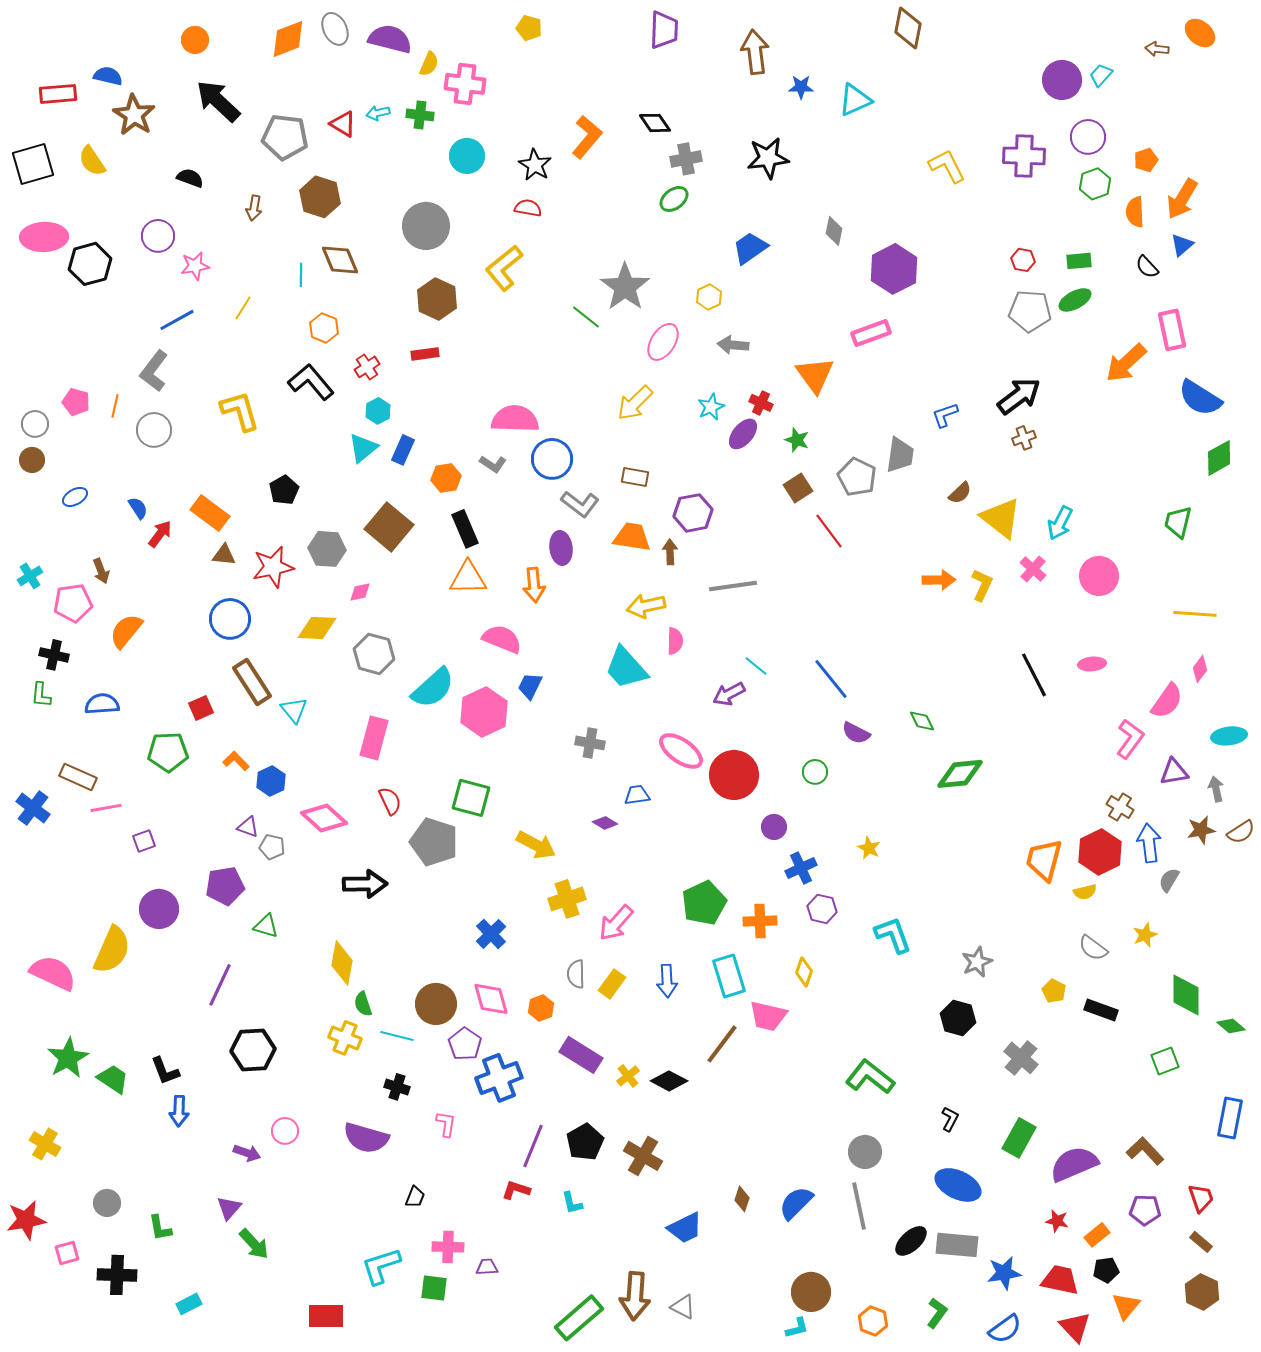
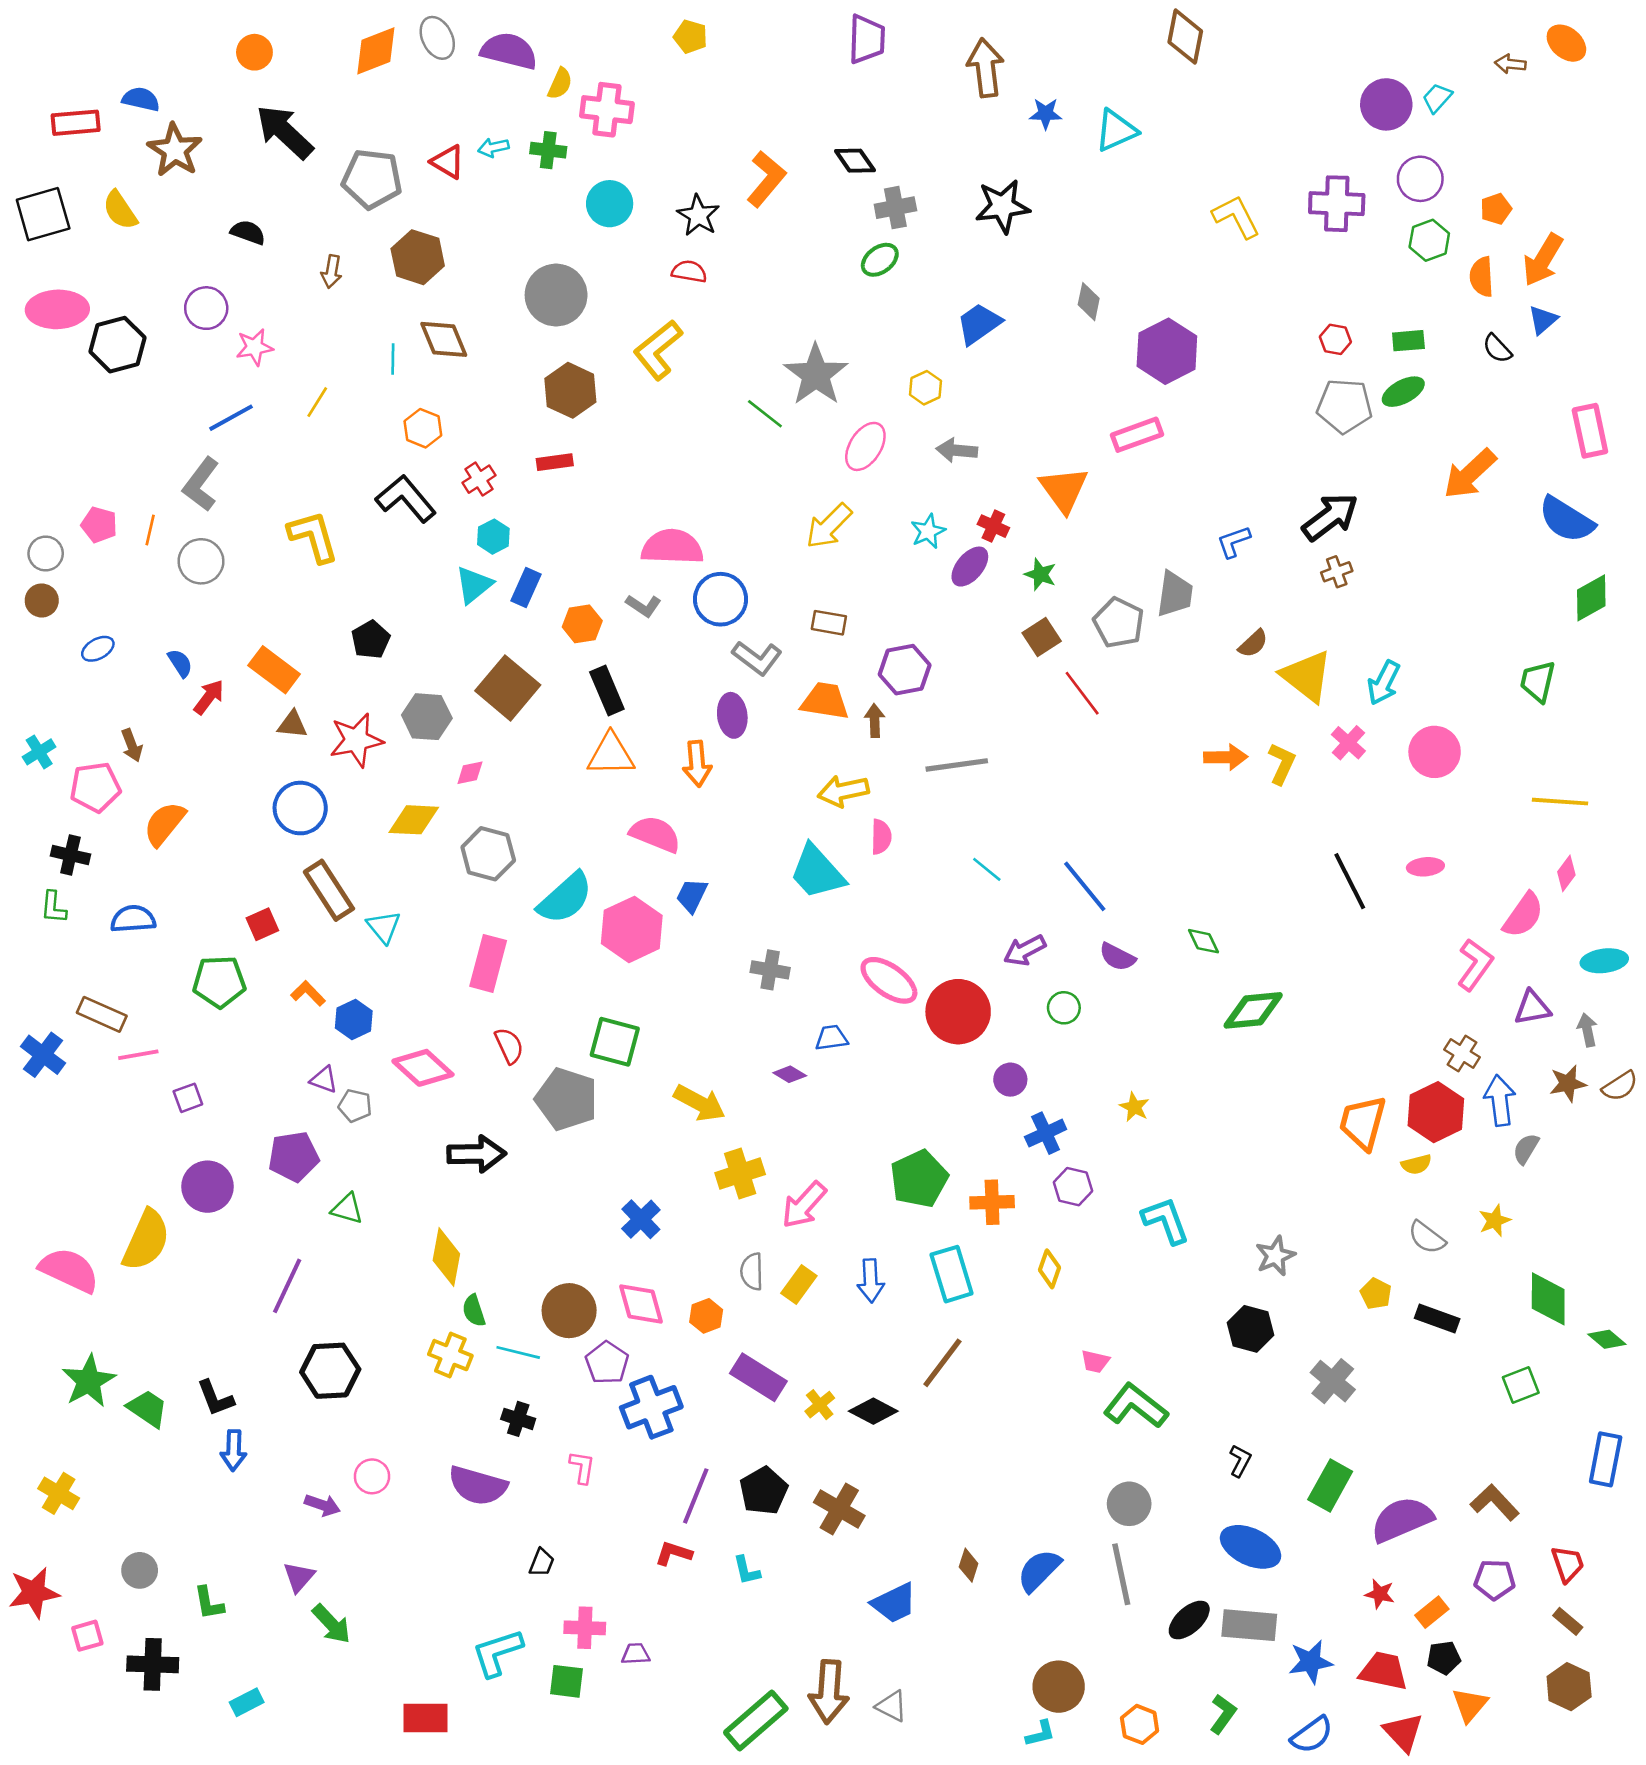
pink rectangle: (1172, 330) -> (1590, 431), moved
purple arrow: (729, 694) -> (1025, 950), moved
pink trapezoid: (768, 1016) -> (1095, 1362), moved, size x0.6

